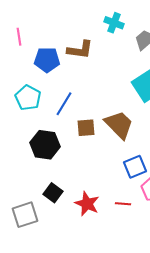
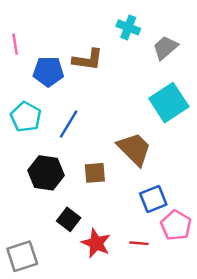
brown square: (86, 128) -> (95, 173), moved
black square: (53, 193) -> (69, 219), moved

